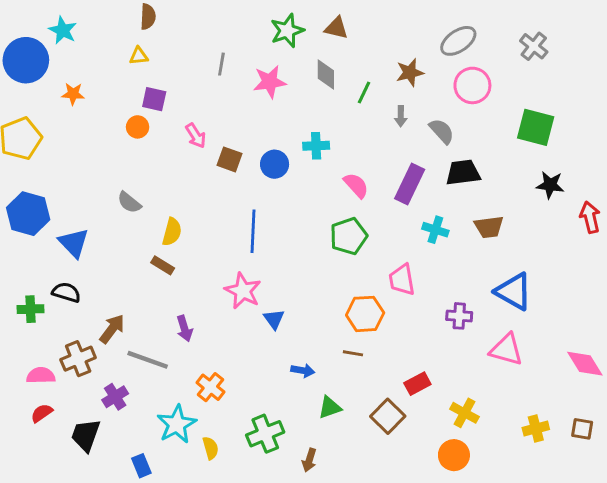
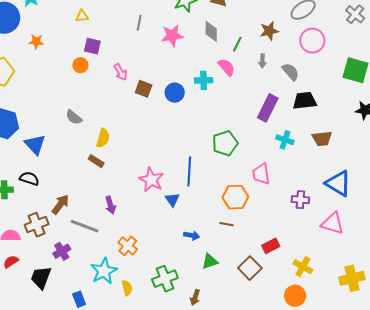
pink semicircle: (356, 185) -> (226, 67), moved
blue line: (253, 231) -> (189, 171), moved
yellow cross: (536, 428) -> (352, 278), size x1.4

